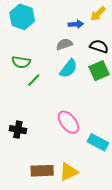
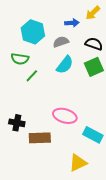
cyan hexagon: (22, 17) -> (33, 32), moved
pink ellipse: (68, 122) -> (65, 116), turned -35
brown rectangle: (42, 171) -> (40, 138), moved
yellow triangle: (68, 172) -> (78, 163), moved

